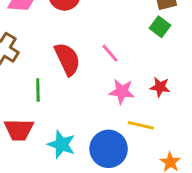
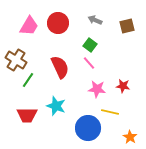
green square: (160, 27) -> (90, 45), moved
green line: (38, 90) -> (28, 80), moved, turned 35
cyan star: (61, 144) -> (56, 106), moved

